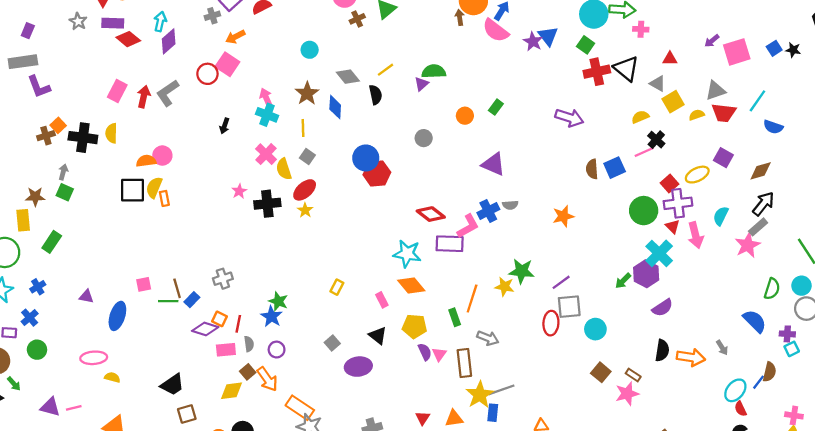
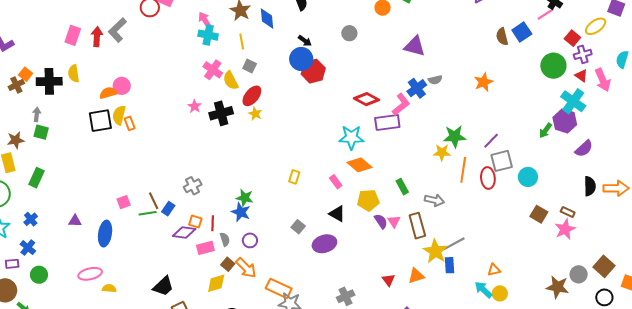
black arrow: (224, 126) -> (305, 41), moved, turned -64
purple cross: (678, 203) -> (583, 54), size x0.7
orange line: (472, 298) -> (463, 170), moved

